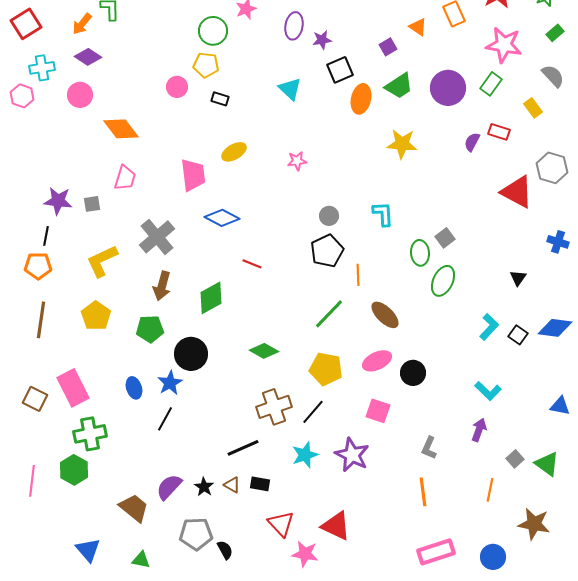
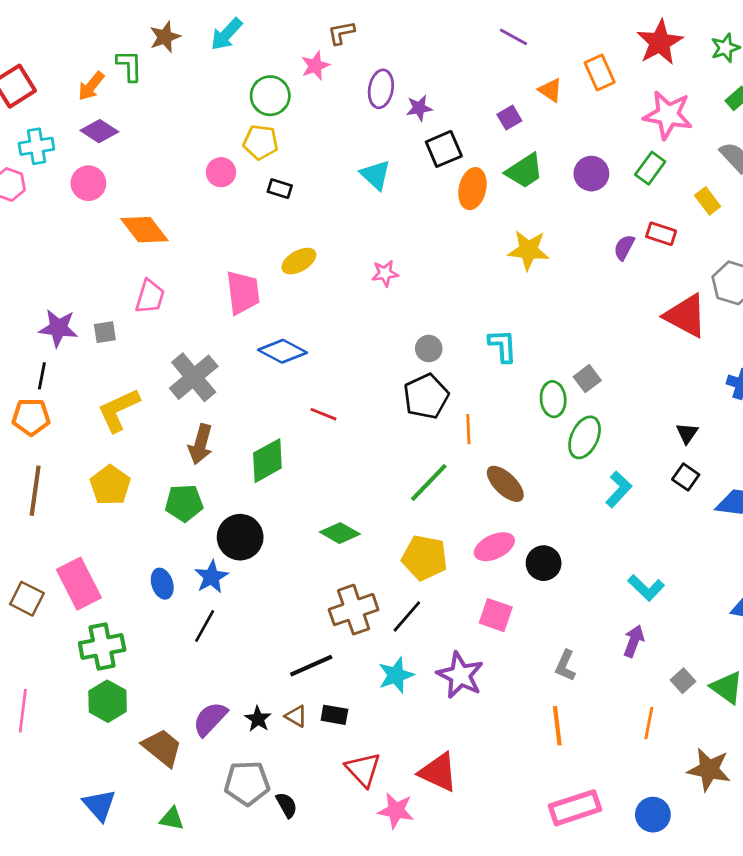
purple circle: (448, 88) -> (591, 174), size x0.7
cyan L-shape: (489, 327) -> (619, 489), moved
black square: (518, 335) -> (686, 477), moved
green hexagon: (74, 470) -> (108, 701), moved

